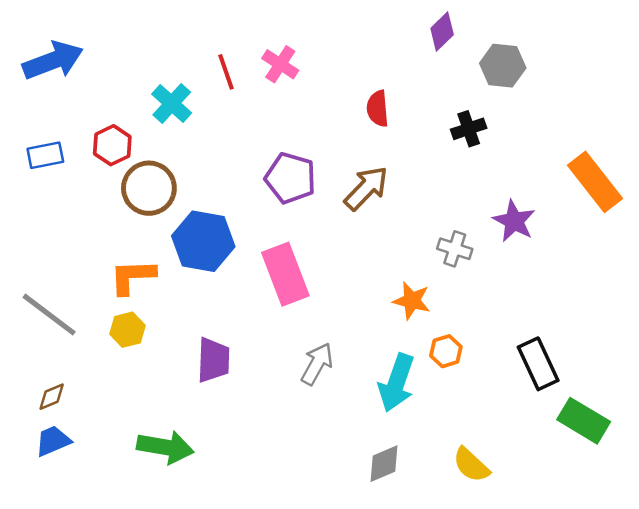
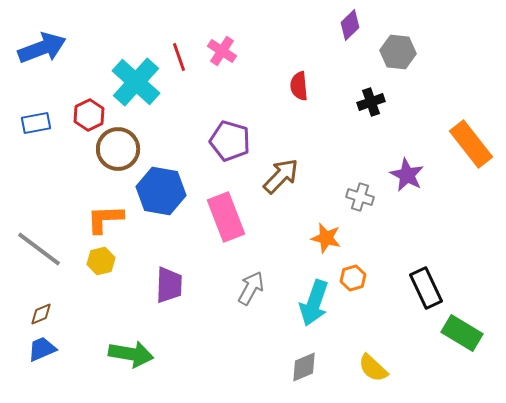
cyan cross: (172, 103) -> (136, 82), size x1.5
brown arrow: (366, 188) -> (281, 176), moved

